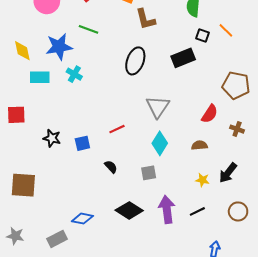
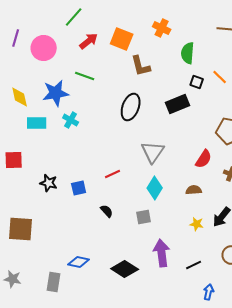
black diamond: (129, 210) -> (125, 269), moved
black line: (197, 211) -> (194, 265), moved
gray rectangle: (57, 239) -> (54, 282), turned -54

